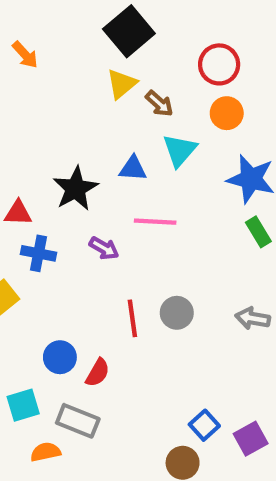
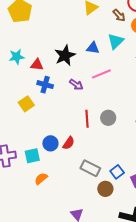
brown arrow: (159, 104) -> (119, 15), moved
pink line: (155, 222) -> (101, 74), turned -30
blue circle: (60, 357) -> (50, 143), moved
gray rectangle: (78, 421) -> (90, 168), moved
orange semicircle: (46, 452) -> (41, 179), turned -32

